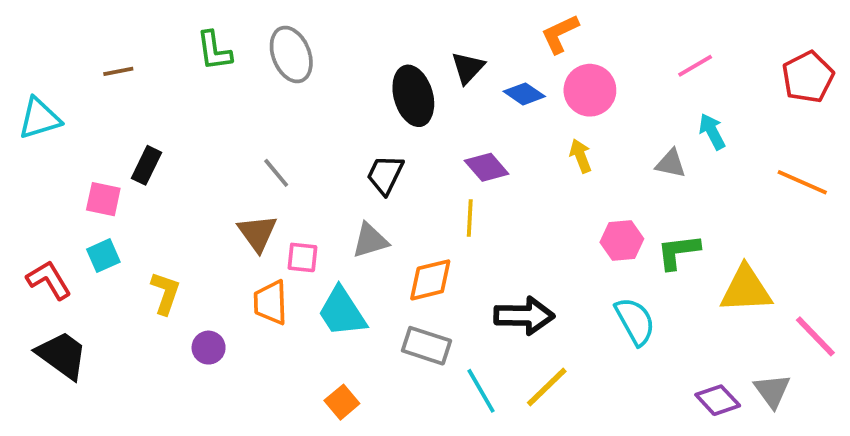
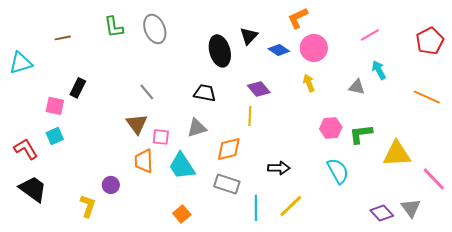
black trapezoid: (385, 175) -> (205, 93), turned 75
yellow L-shape: (165, 293) -> (88, 206), moved
black arrow: (524, 316) -> (279, 168), size x0.7
cyan line: (481, 391) -> (256, 208), turned 30

